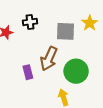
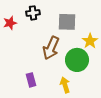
yellow star: (90, 23) -> (90, 41), moved
purple rectangle: (28, 72) -> (31, 80), moved

